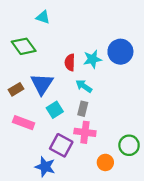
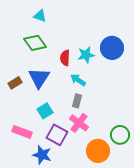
green diamond: (24, 46) -> (35, 43), moved
cyan square: (55, 110) -> (45, 111), moved
pink rectangle: (24, 123) -> (22, 132), moved
pink cross: (85, 132) -> (79, 123), turned 30
orange circle: (105, 162) -> (98, 151), size x1.5

